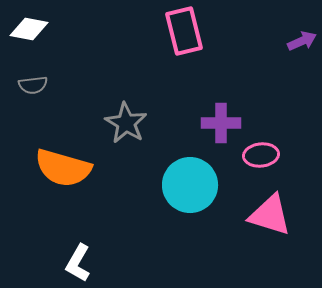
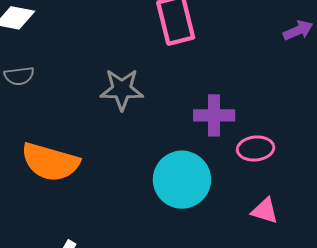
gray star: (126, 123) -> (122, 89), moved, turned -30
pink triangle: (270, 215) -> (265, 211), size x0.6

